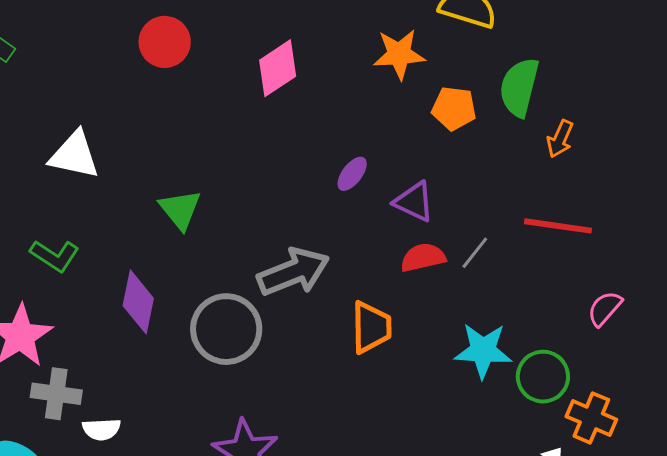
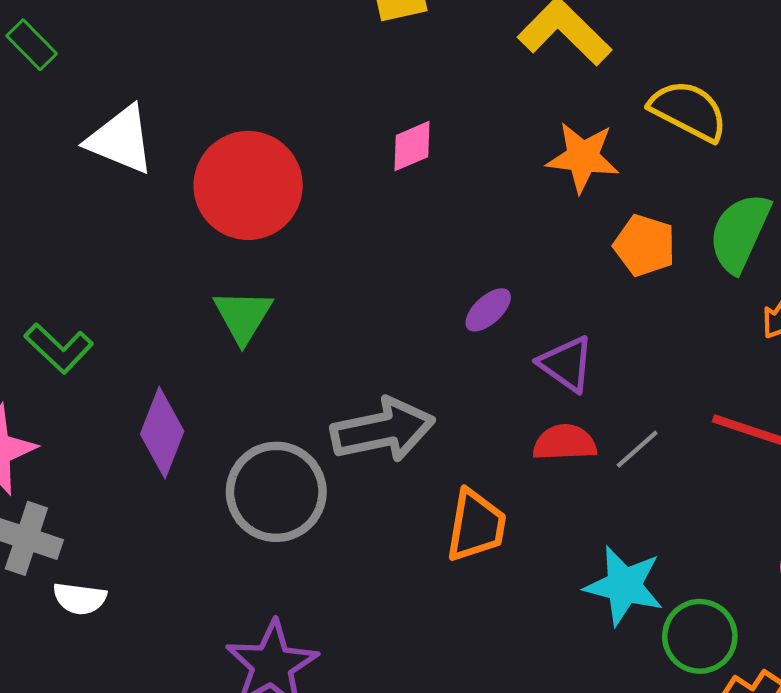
red circle: (165, 42) -> (248, 185), moved, size x1.5
pink diamond: (278, 68) -> (412, 146), size x0.7
white triangle: (74, 155) -> (121, 140), moved

